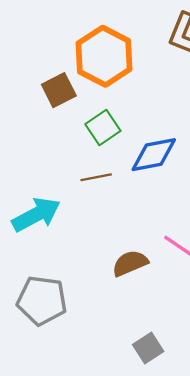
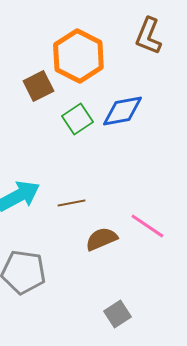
blue diamond: (154, 155) -> (122, 111), moved
brown line: (96, 177) -> (71, 203), moved

